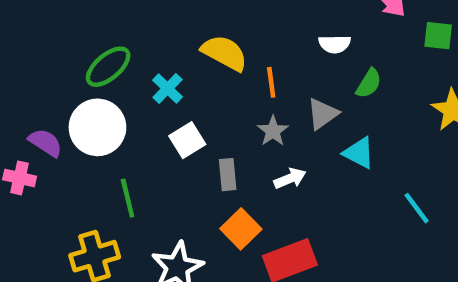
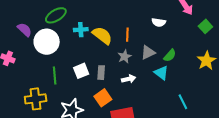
green square: (438, 36) -> (205, 26), turned 32
yellow semicircle: (224, 53) -> (102, 35), moved
green semicircle: (369, 83) -> (170, 55), moved
cyan cross: (167, 88) -> (81, 30), turned 32
white square: (187, 140) -> (81, 71), moved
purple semicircle: (45, 143) -> (25, 30), moved

